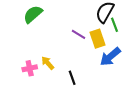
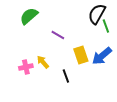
purple line: (78, 34) -> (58, 35), moved
yellow rectangle: (98, 39) -> (81, 55), moved

